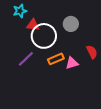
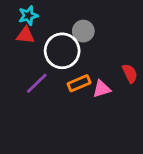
gray circle: (71, 24) -> (83, 31), moved
red triangle: (33, 25) -> (25, 35), moved

